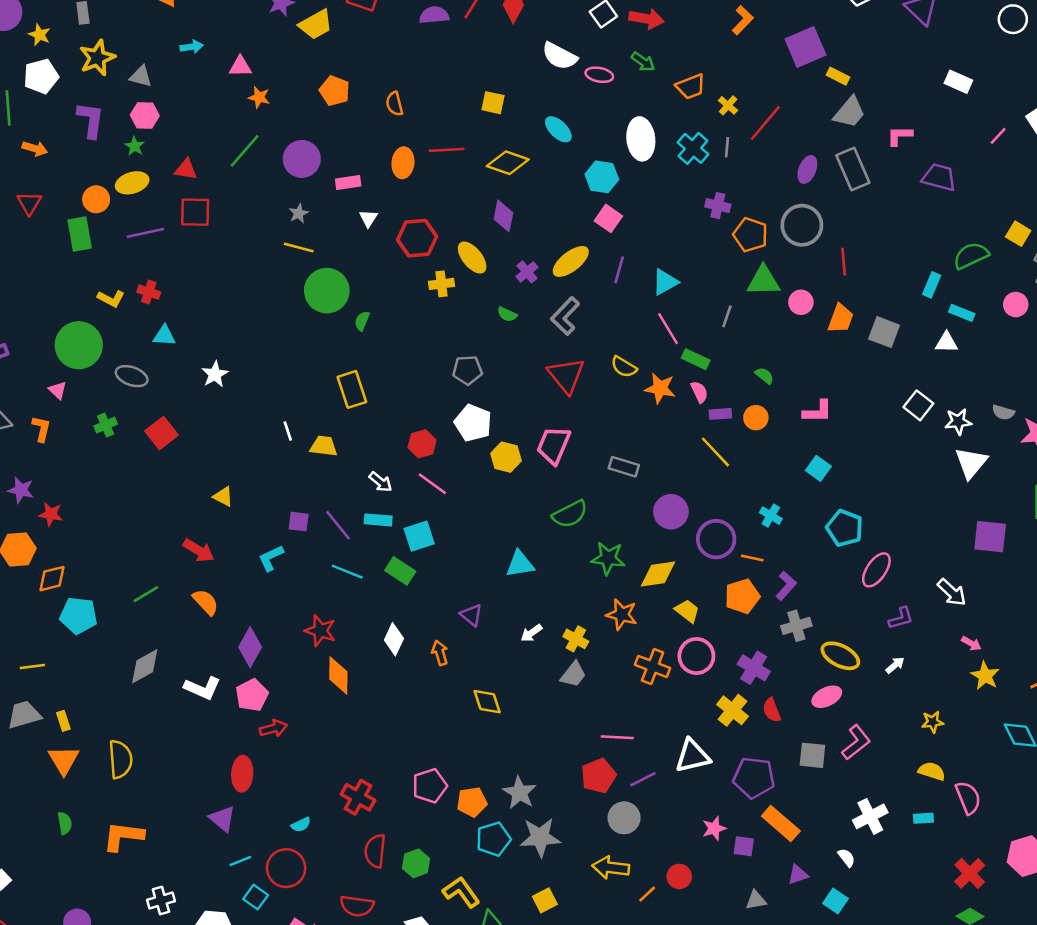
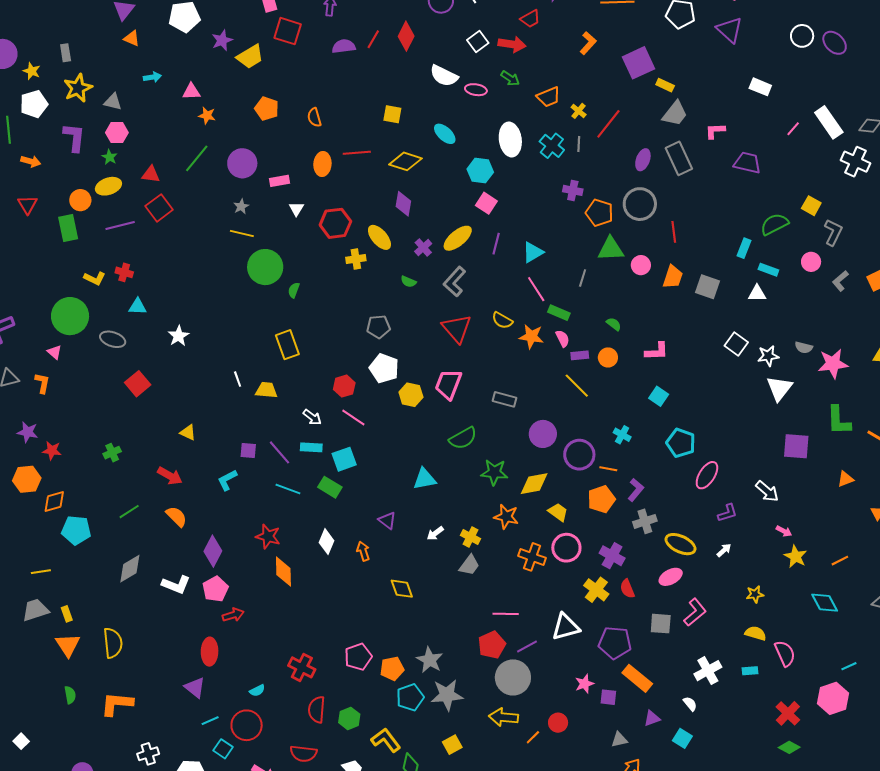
red square: (195, 212) -> (159, 208), turned -36
green cross: (106, 425) -> (112, 453), moved
gray circle: (624, 818) -> (513, 677), size x1.4

